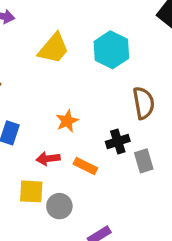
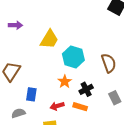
cyan hexagon: (111, 50) -> (73, 57), moved
black cross: (118, 141) -> (86, 89), moved

